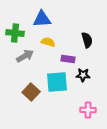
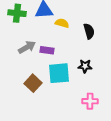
green cross: (15, 33) -> (17, 13), moved
yellow semicircle: (48, 42) -> (62, 23), moved
purple rectangle: (68, 59) -> (47, 50), moved

